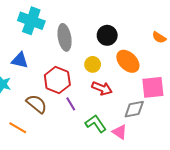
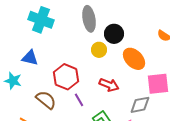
gray ellipse: (65, 37) -> (89, 19), moved
yellow circle: (93, 64) -> (99, 50), moved

